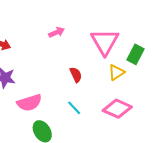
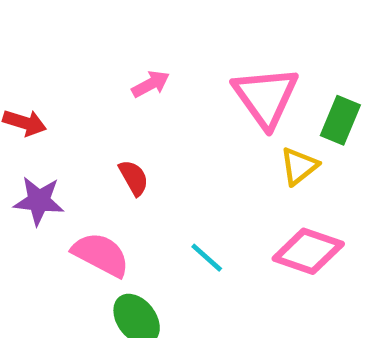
red semicircle: (76, 75) -> (134, 178), moved
pink semicircle: (29, 103) -> (101, 254), turned -130

